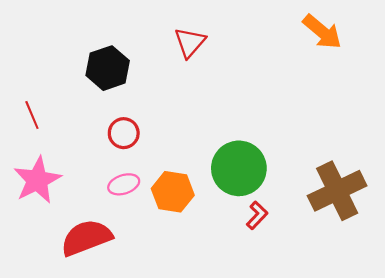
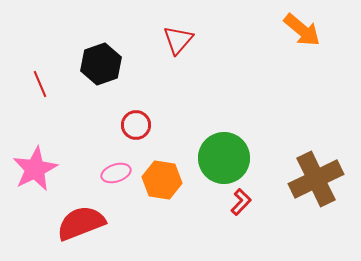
red line: (32, 115) -> (40, 84), moved
red circle: (124, 133) -> (136, 125), moved

